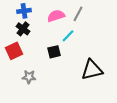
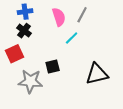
pink semicircle: (56, 16) -> (59, 17), turned 90
black square: (54, 52) -> (53, 66), moved
gray star: (29, 77) -> (30, 81), size x1.6

